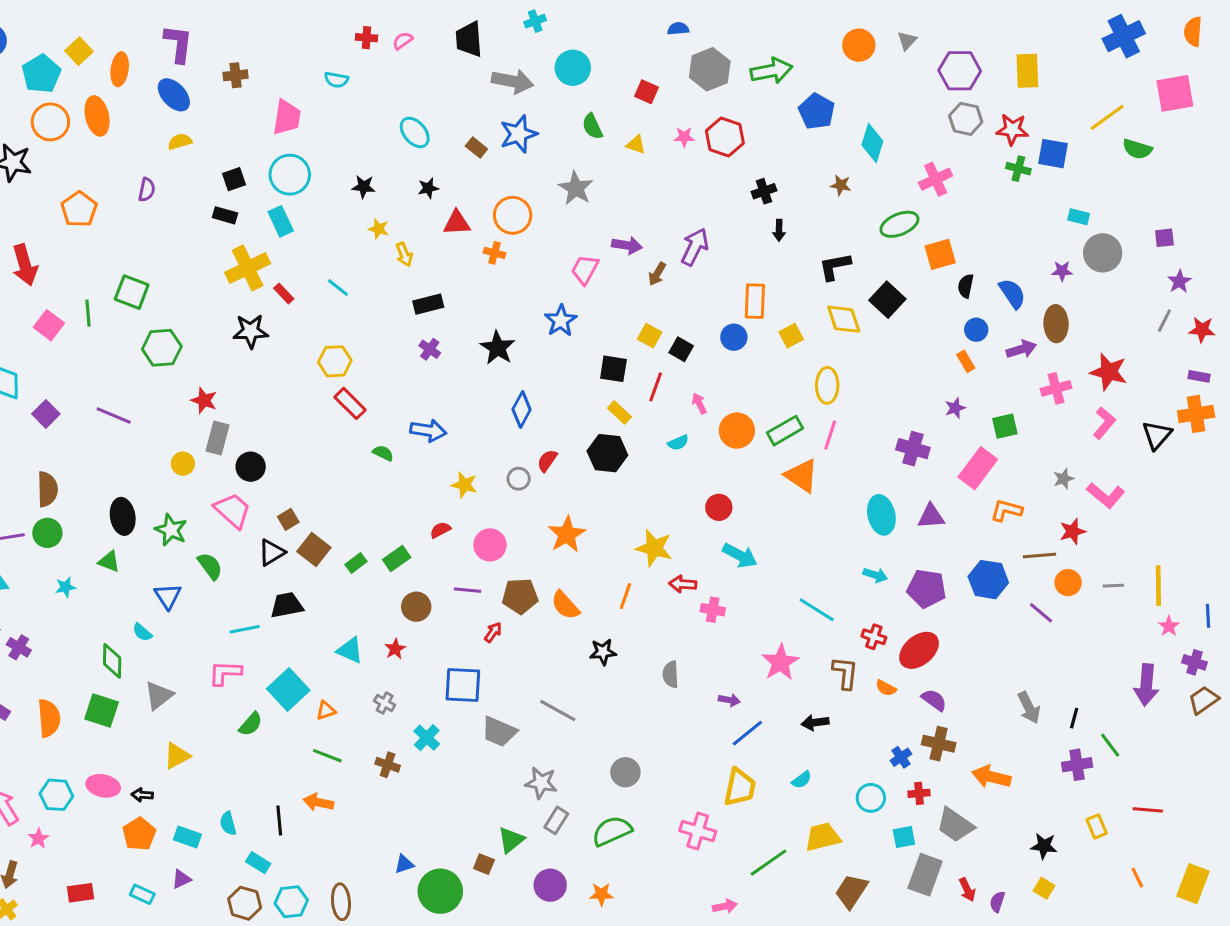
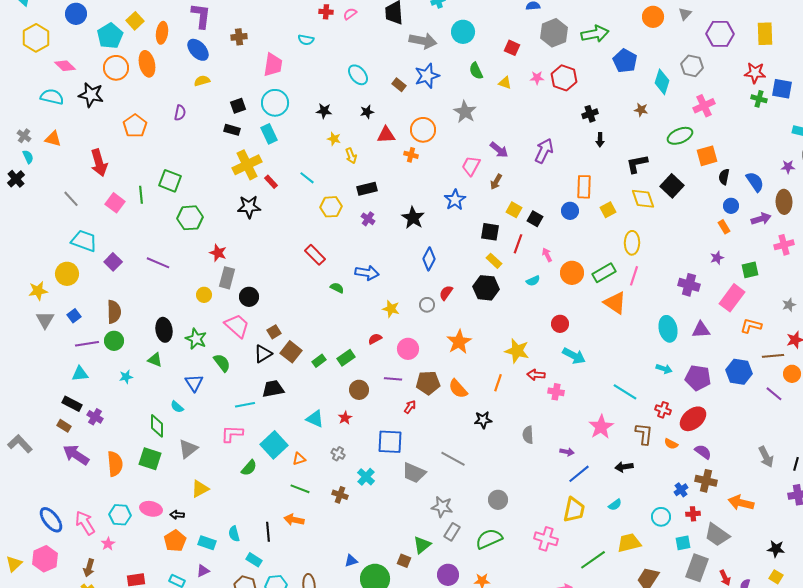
gray hexagon: (966, 119) -> (692, 66), moved
purple arrow: (627, 245) -> (499, 150), turned 30
brown arrow: (657, 274) -> (496, 182), moved
yellow hexagon: (335, 361) -> (331, 207), moved

